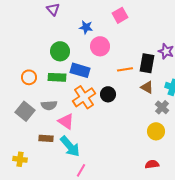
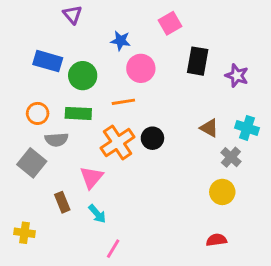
black rectangle: (147, 63) -> (198, 61), moved
orange line: (125, 69) -> (123, 102), moved
blue rectangle: (80, 70) -> (48, 61), moved
gray semicircle: (49, 105) -> (56, 140), moved
pink triangle: (66, 121) -> (91, 177), turned 36
brown rectangle: (46, 138) -> (62, 202), turned 64
cyan arrow: (70, 146) -> (97, 214), size x0.6

